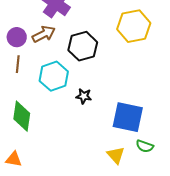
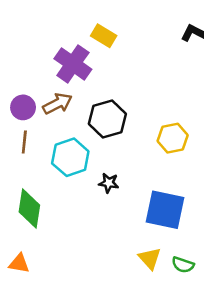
yellow hexagon: (134, 26) -> (173, 138), moved, size x0.7
green semicircle: (145, 146) -> (183, 265), moved

